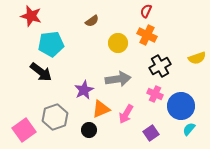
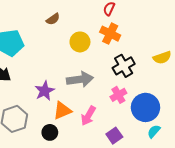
pink cross: (155, 94) -> (118, 95), turned 35

